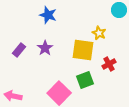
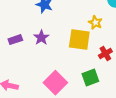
purple rectangle: (19, 50) -> (15, 40), turned 32
green square: (85, 80) -> (90, 78), moved

